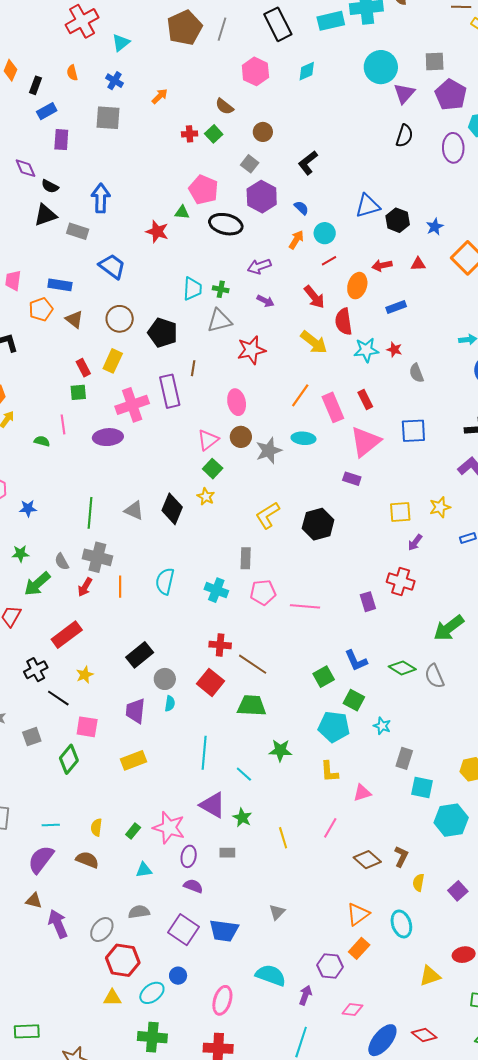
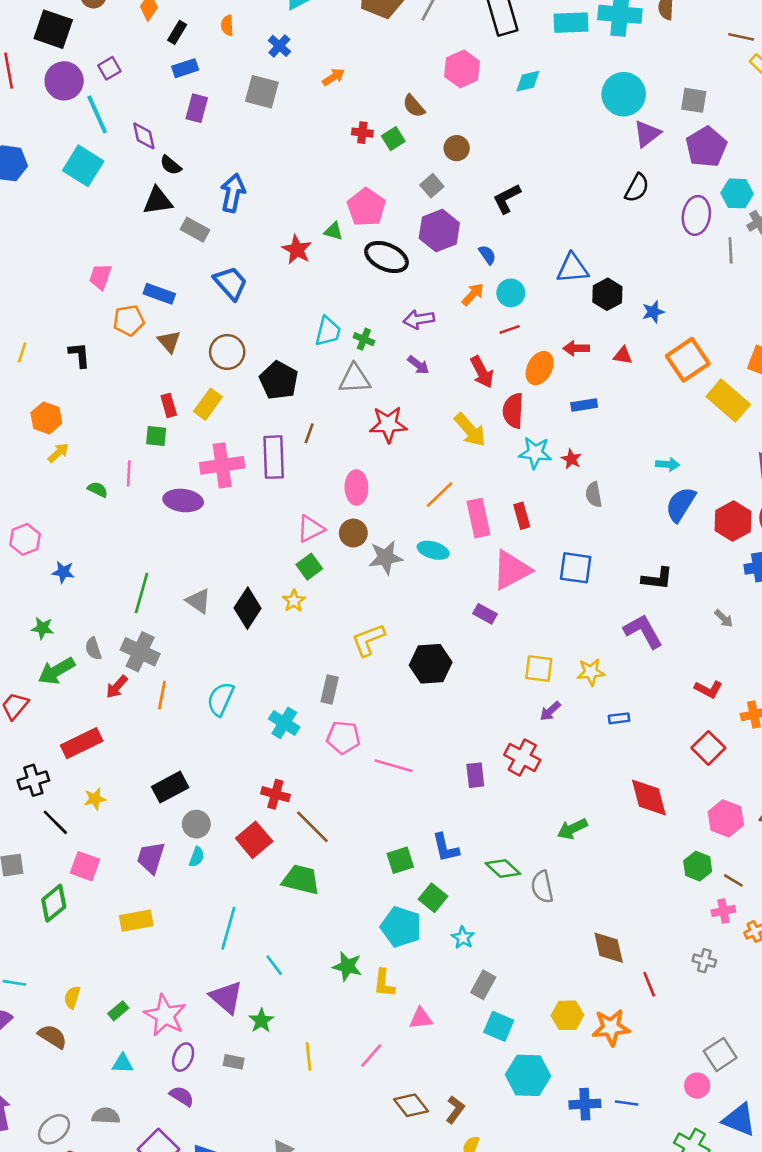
green arrow: (449, 628) -> (572, 829), size x0.7
green star: (280, 750) -> (347, 966), moved

